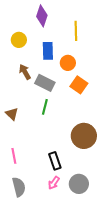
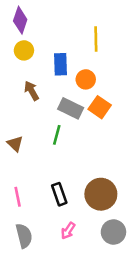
purple diamond: (42, 16) -> (20, 20), moved
gray rectangle: (45, 83) -> (71, 108), moved
brown circle: (84, 136) -> (101, 194), moved
black rectangle: (55, 161) -> (59, 194), moved
gray circle: (79, 184) -> (113, 232), moved

